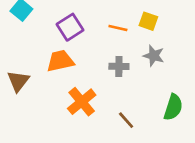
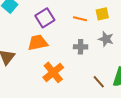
yellow square: (148, 21) -> (102, 14), turned -32
brown line: (126, 120) -> (99, 82), moved

